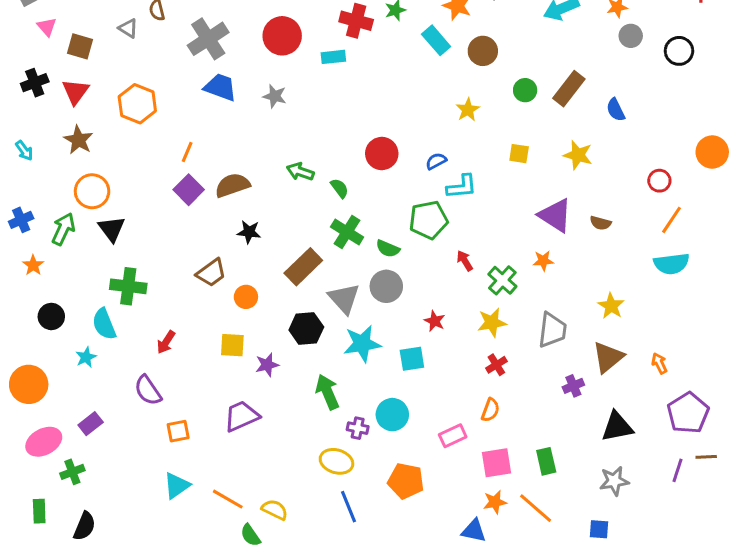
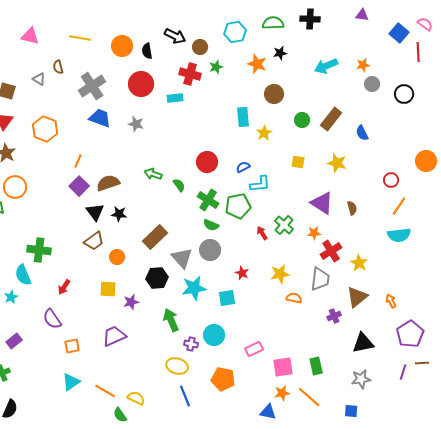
cyan rectangle: (436, 40) -> (243, 117), moved, turned 36
brown semicircle: (601, 223) -> (352, 208), turned -120
black triangle: (112, 229) -> (95, 212), moved
green cross: (347, 232) -> (208, 200), moved
green cross: (502, 280) -> (284, 225), moved
red cross: (496, 365) -> (331, 251), moved, size x1.5
orange semicircle: (490, 410) -> (294, 298), moved, turned -98

